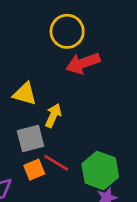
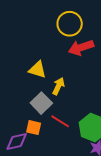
gray square: (31, 139) -> (41, 103), turned -30
orange square: (34, 170) -> (34, 128), moved, turned 35

